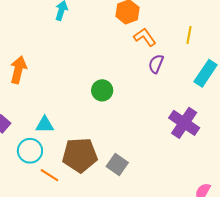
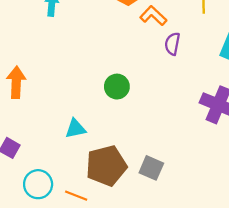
cyan triangle: (45, 125) -> (75, 129), moved
cyan circle: (30, 151) -> (38, 184), moved

